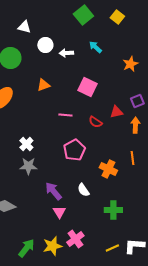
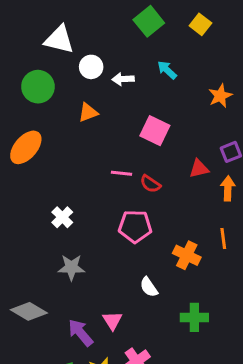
white triangle: (24, 27) -> (59, 40), size x1.5
orange triangle: (43, 85) -> (88, 112), moved
red semicircle: (95, 122) -> (150, 184), moved
pink pentagon: (74, 150) -> (135, 226), turned 30
gray star: (28, 166) -> (71, 267), moved
purple arrow: (53, 191) -> (80, 333), moved

